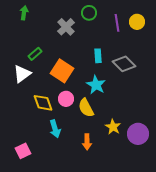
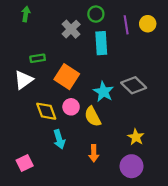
green rectangle: (35, 54) -> (38, 58), turned 32
cyan rectangle: (98, 56) -> (101, 43), moved, size x1.5
gray diamond: (124, 64) -> (134, 85), moved
yellow star: (113, 127) -> (136, 137), moved
purple circle: (138, 134) -> (131, 166), moved

